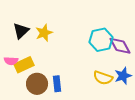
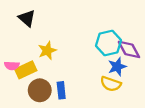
black triangle: (21, 31) -> (27, 18), moved, turned -36
yellow star: (44, 33) -> (47, 51), moved
blue star: (123, 76) -> (117, 67), moved

